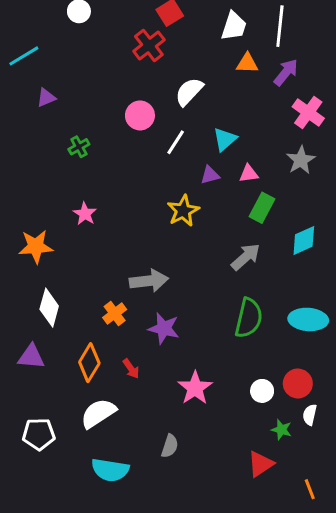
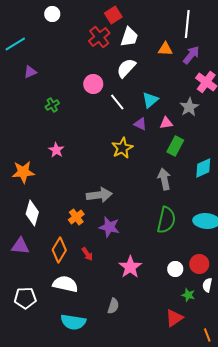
white trapezoid: (234, 26) -> (129, 37), moved
white line: (176, 142) -> (117, 102), turned -72
gray star: (301, 160) -> (189, 107), moved
purple triangle: (210, 175) -> (140, 124), turned 40
gray arrow: (246, 257) -> (164, 179), turned -60
white semicircle: (98, 413) -> (65, 284), turned 45

